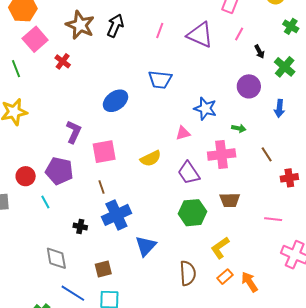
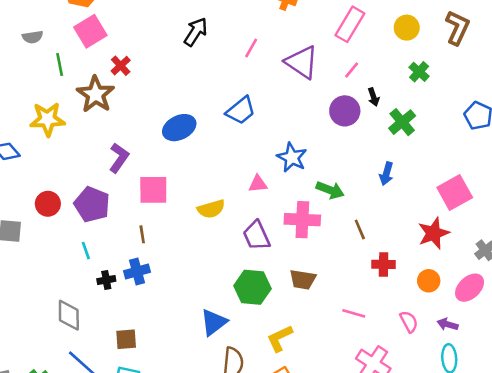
brown star: (80, 25) -> (96, 94), moved
blue trapezoid: (160, 80) -> (241, 111), turned -55
purple circle: (249, 86) -> (345, 111), moved
green arrow: (239, 128) -> (330, 190), size x1.5
cyan line: (45, 202) -> (86, 251), moved
blue cross: (116, 215) -> (137, 271), moved, size x0.7
black cross: (80, 227) -> (106, 280), turned -32
blue triangle: (146, 246) -> (214, 322), moved

